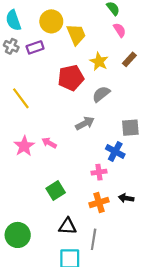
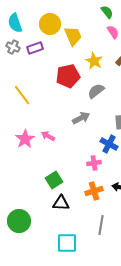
black triangle: (68, 226) -> (61, 203), moved
gray line: (94, 239) -> (101, 225), moved

